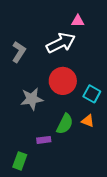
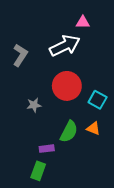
gray star: (32, 99) -> (34, 105), size x0.6
green rectangle: (20, 161) -> (38, 171), moved

